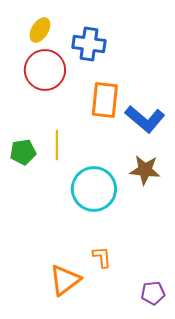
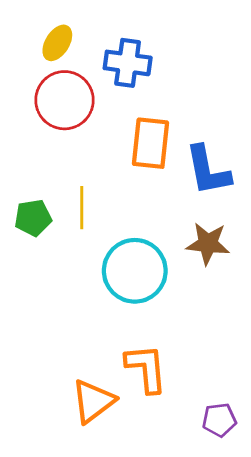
blue L-shape: (145, 119) -> (208, 170), turned 39
orange L-shape: (102, 257) -> (146, 368), size x1.6

